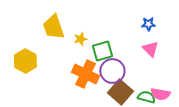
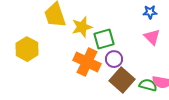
yellow star: (80, 39) -> (82, 27), size x1.5
purple circle: (112, 71) -> (114, 59), size x0.7

